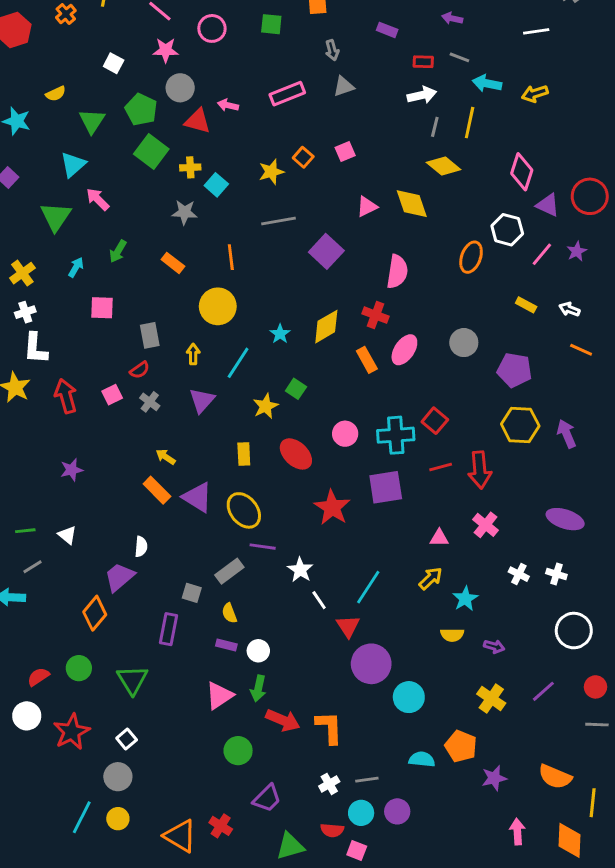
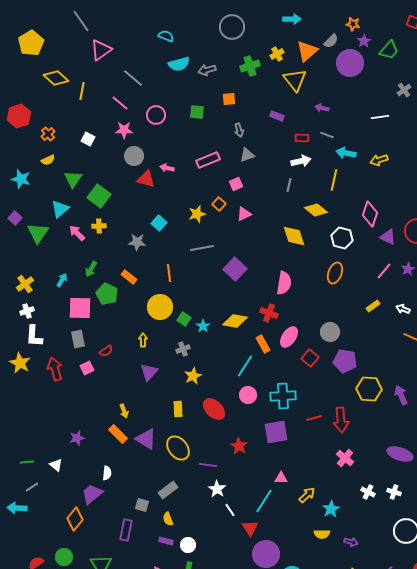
orange cross: (66, 14) -> (48, 134), moved
green pentagon: (141, 110) -> (107, 294), moved
gray line: (435, 127) -> (289, 185), moved
green square: (151, 151) -> (99, 196), moved
pink square: (345, 151) -> (236, 184), moved
yellow cross: (190, 167) -> (99, 226), moved
pink triangle: (367, 206) -> (244, 214), moved
green triangle: (56, 217) -> (38, 233), moved
white hexagon: (507, 230) -> (342, 238), moved
yellow rectangle: (526, 305) -> (373, 306), turned -64
pink square: (102, 308) -> (80, 308), size x1.4
yellow diamond: (326, 327) -> (235, 321), turned 40
gray rectangle: (150, 335) -> (78, 339), moved
cyan line: (238, 363) -> (245, 366), moved
purple pentagon: (514, 370) -> (345, 361), moved
green square: (296, 389) -> (184, 319), moved
gray cross: (150, 402) -> (183, 349), moved, turned 32
red square: (435, 421) -> (310, 358), moved
yellow arrow: (166, 457) -> (124, 411), turned -144
purple star: (72, 470) -> (77, 438), moved
red star: (332, 508) -> (239, 446), size x0.7
pink triangle: (439, 538) -> (281, 478), moved
purple line: (263, 547) -> (208, 465), moved

